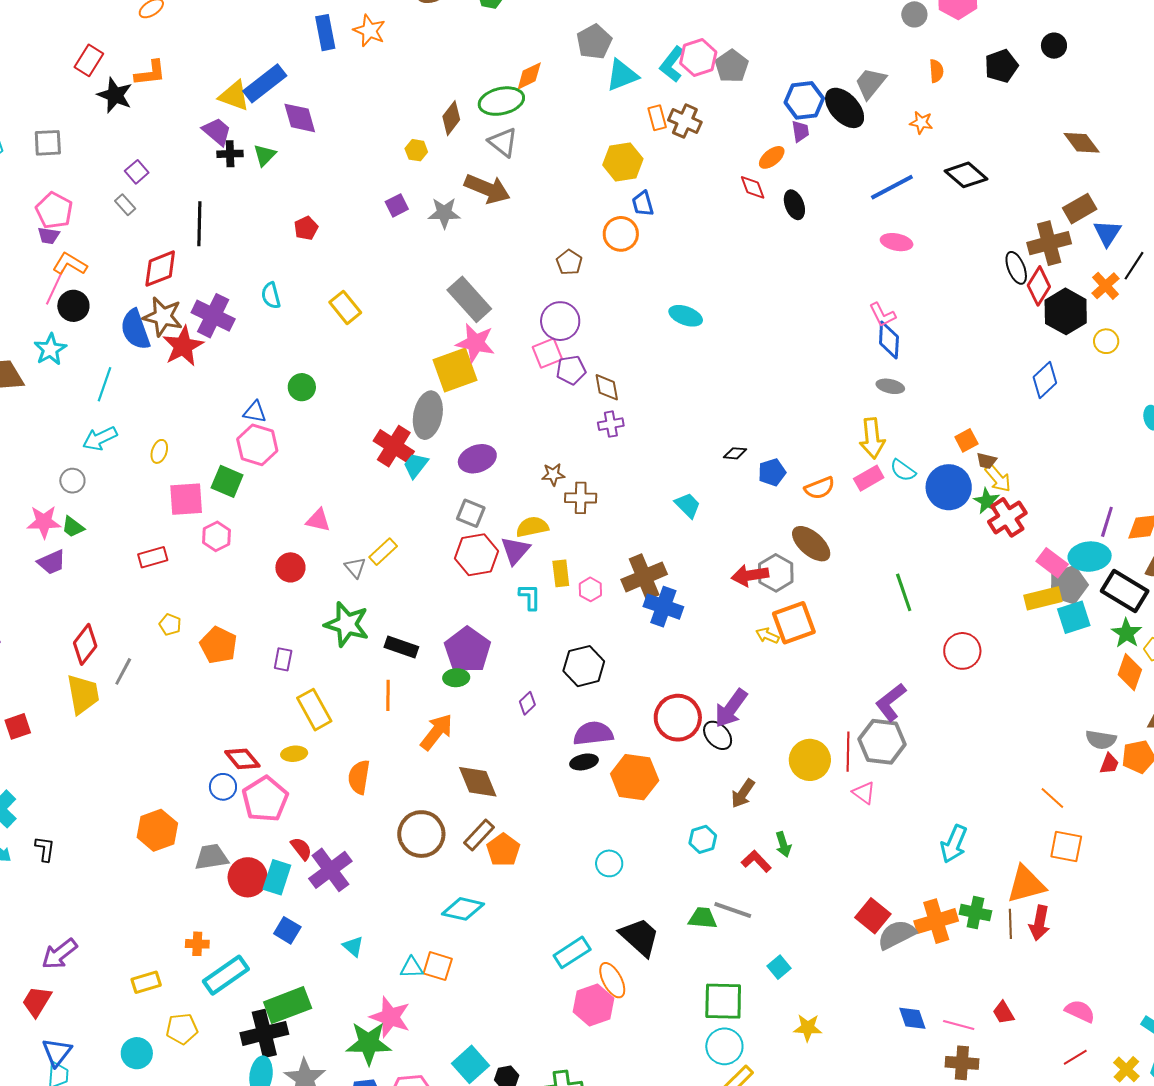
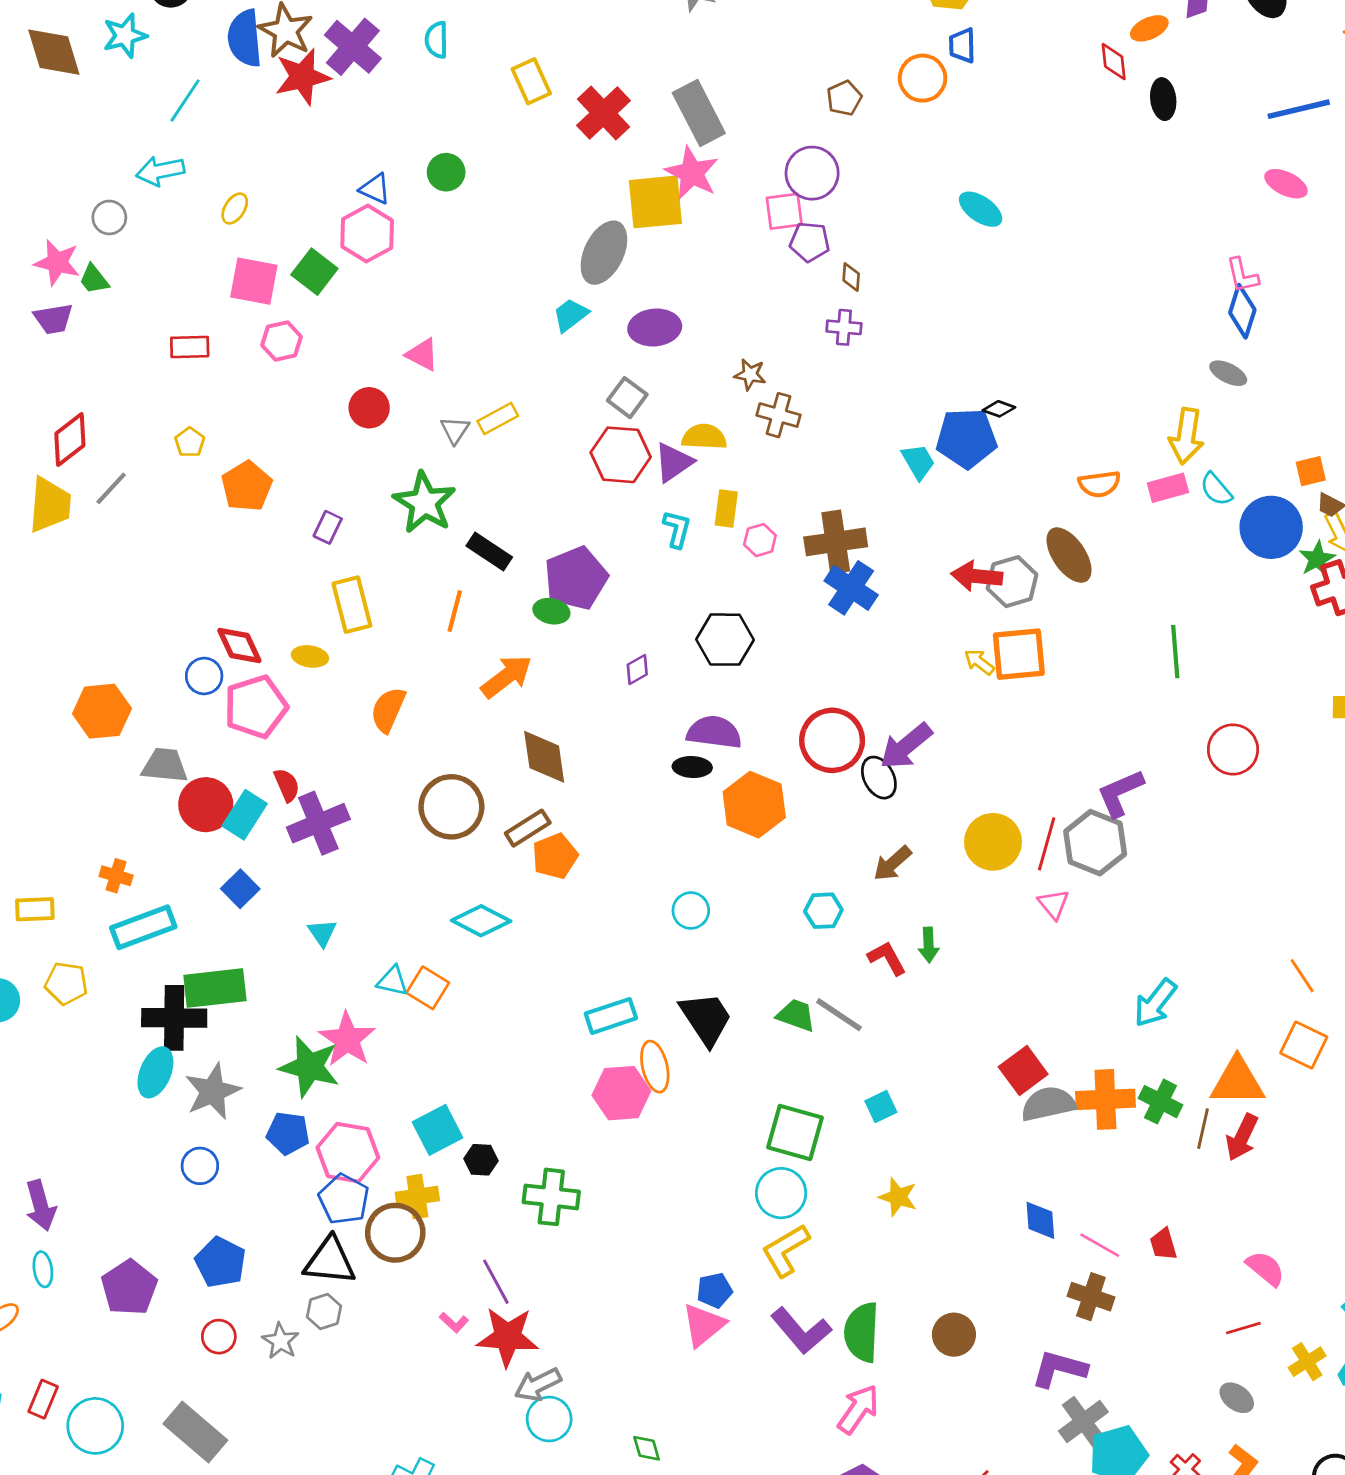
brown diamond: (607, 387) -> (851, 277), size x0.7
red cross: (394, 446) -> (604, 113), moved
blue pentagon: (772, 472) -> (966, 438), moved, size x1.6

